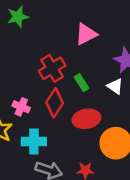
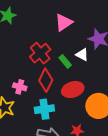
white triangle: (115, 86) -> (82, 55), moved
cyan cross: (34, 141) -> (44, 109), moved

